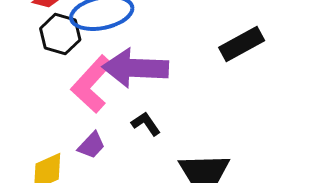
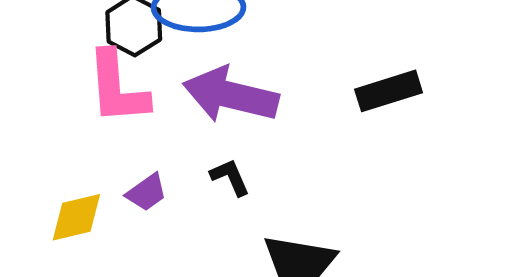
pink L-shape: (92, 84) -> (117, 88), moved, turned -58

